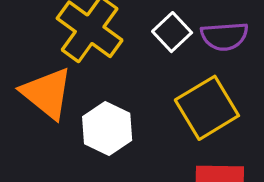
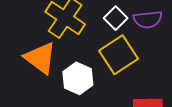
yellow square: (207, 108) -> (119, 55), moved

